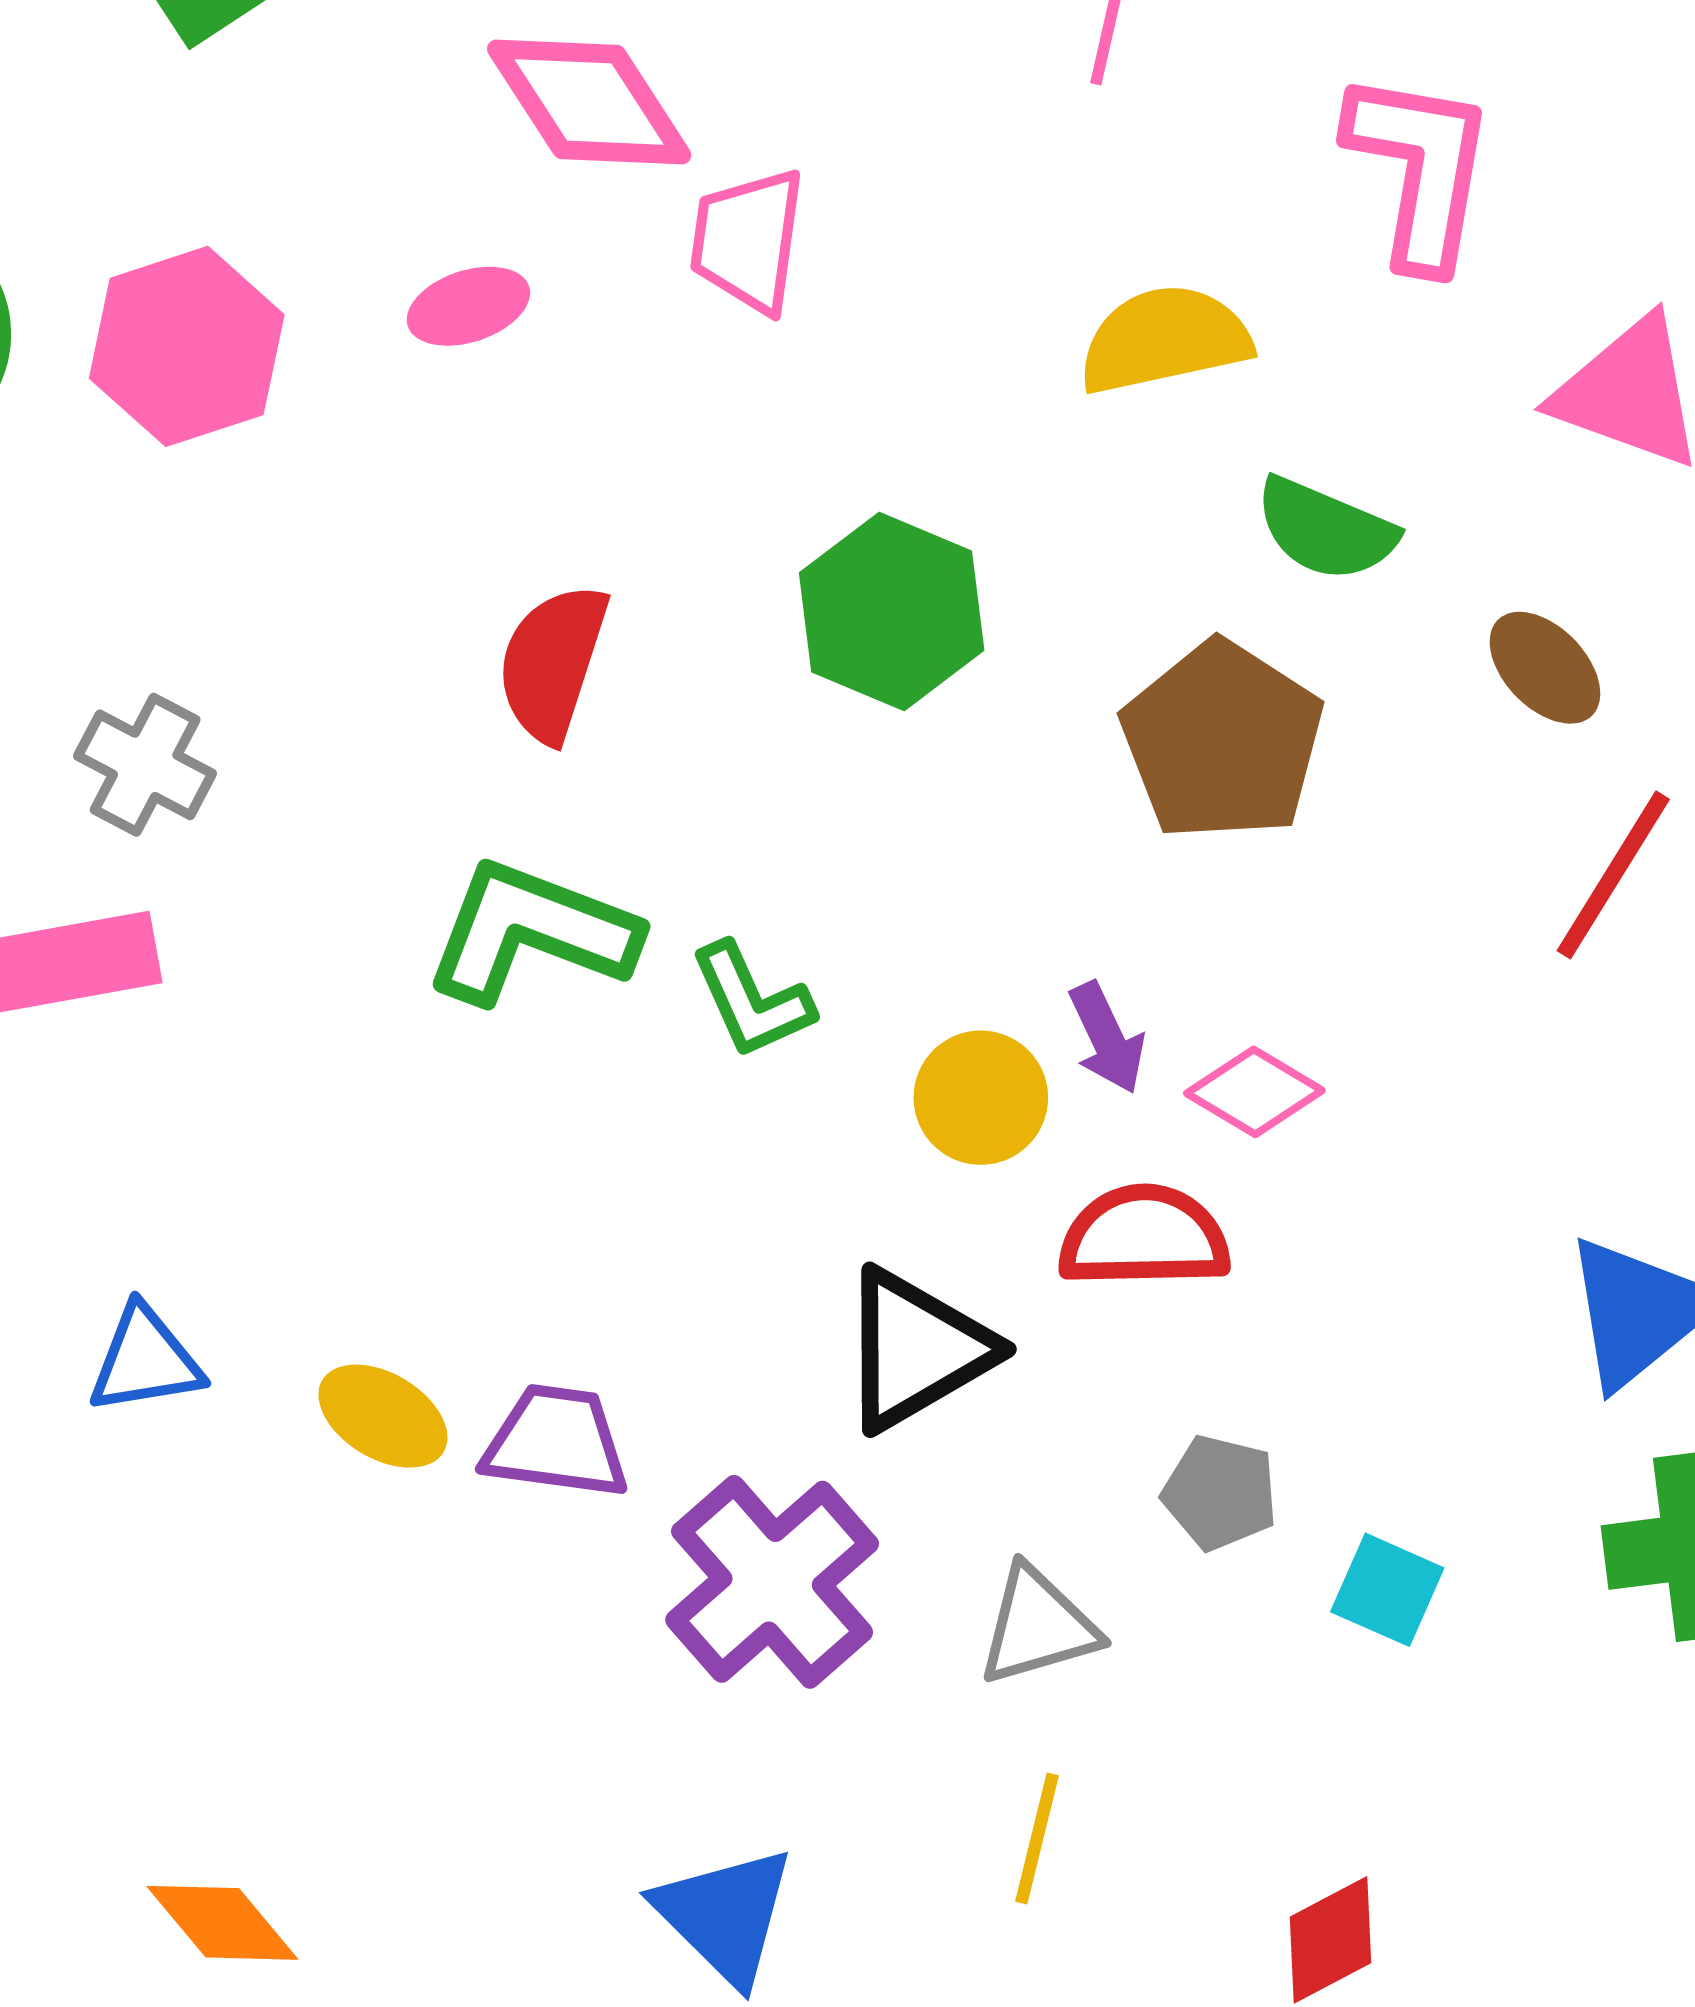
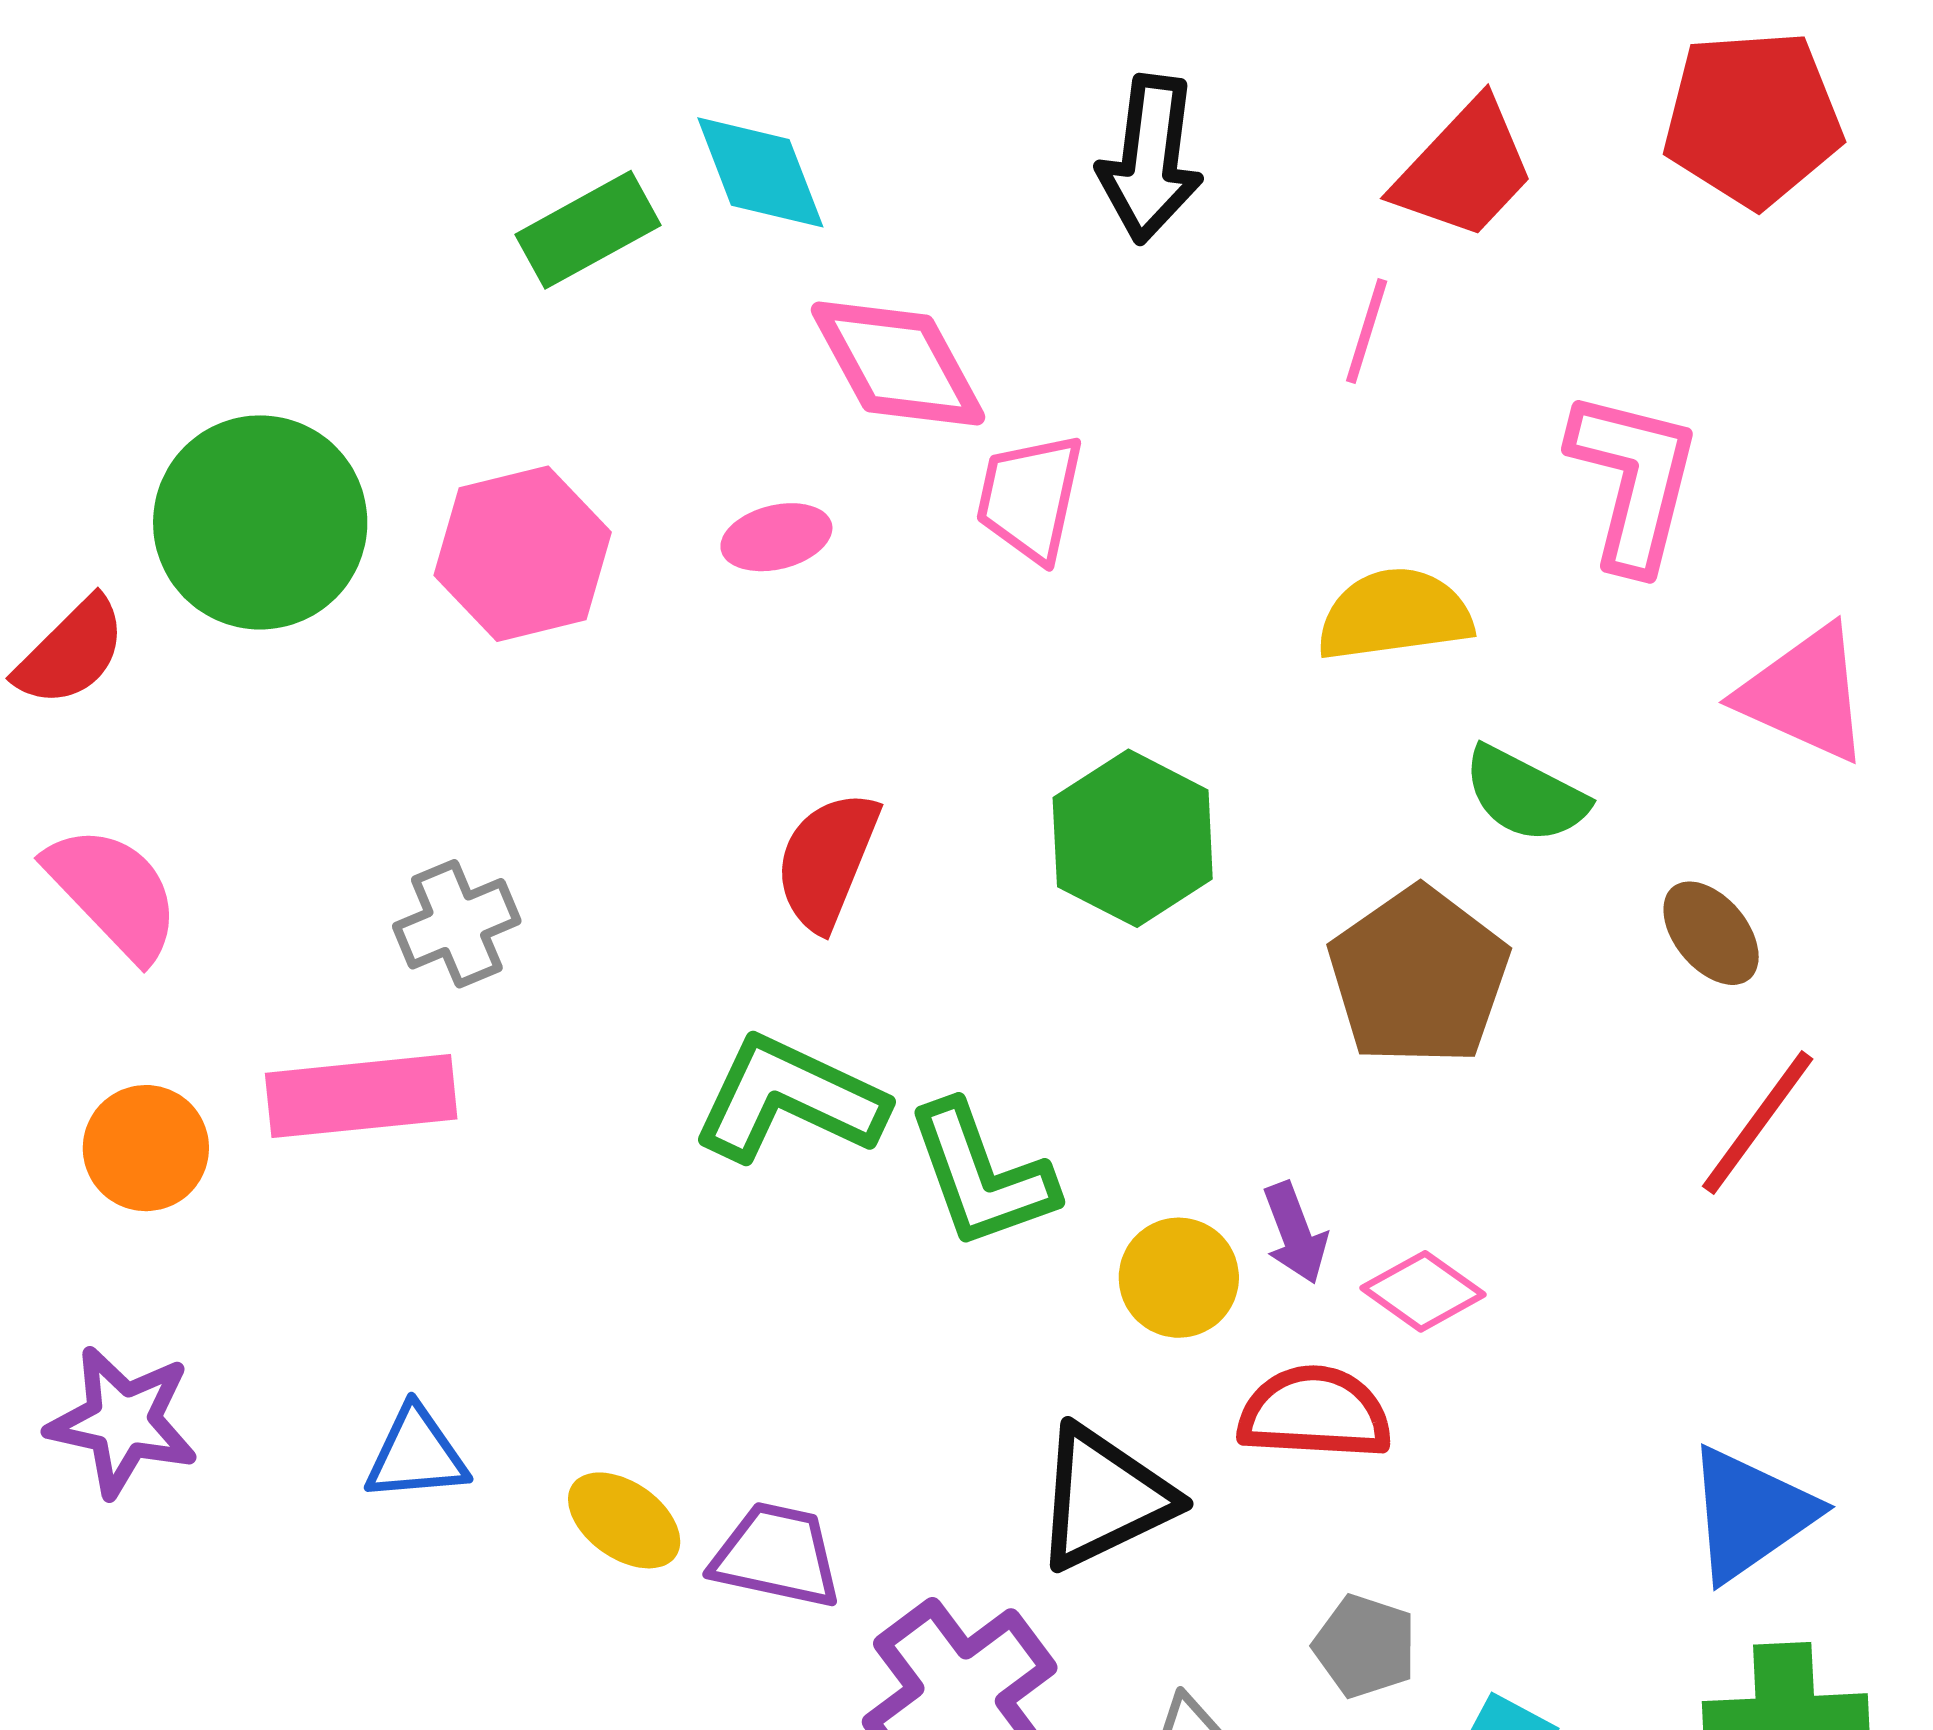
gray cross: (145, 765) -> (457, 924), turned 35
green L-shape: (752, 1001) -> (981, 1175), size x1.4

